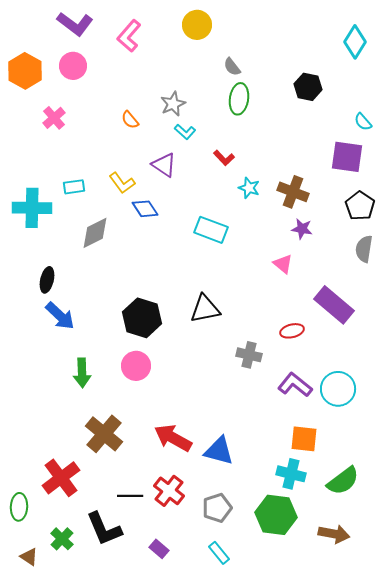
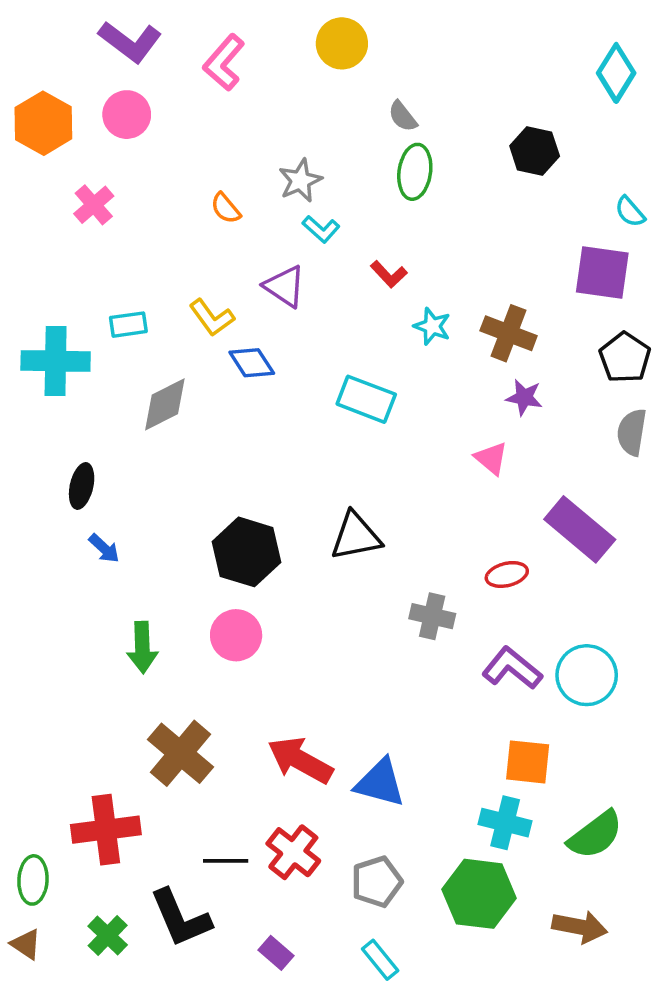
blue arrow: (60, 316) -> (104, 548), size x0.6
red cross: (61, 478) -> (106, 830), turned 30
brown triangle: (29, 557) -> (26, 944), moved

